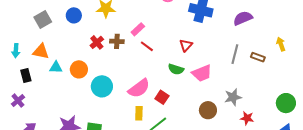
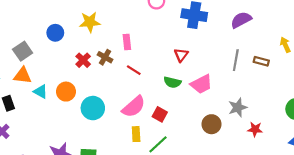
gray square: (43, 19) -> (23, 51), moved
pink rectangle: (138, 29) -> (127, 42), turned -48
brown cross: (117, 41) -> (105, 57), turned 32
red line: (147, 46) -> (134, 70), moved
cyan triangle: (56, 67) -> (41, 92), turned 32

